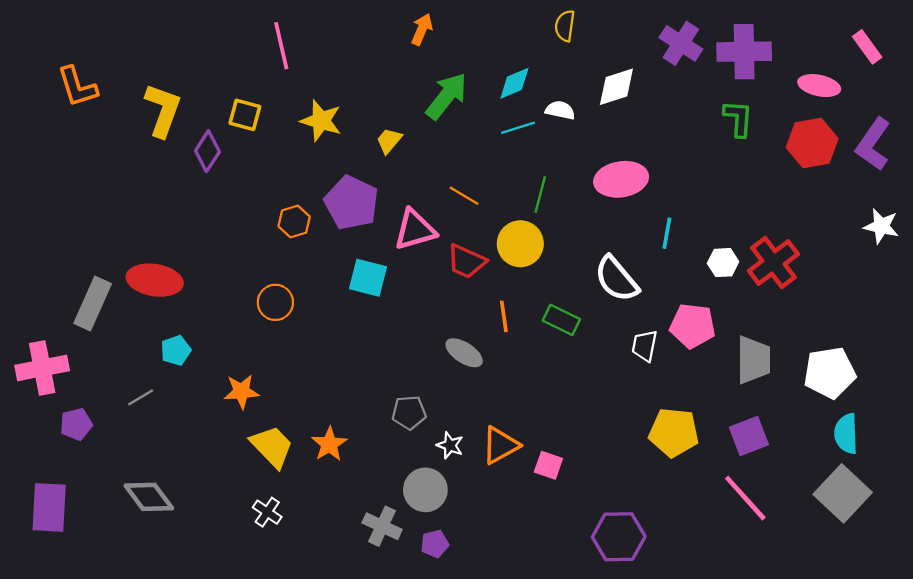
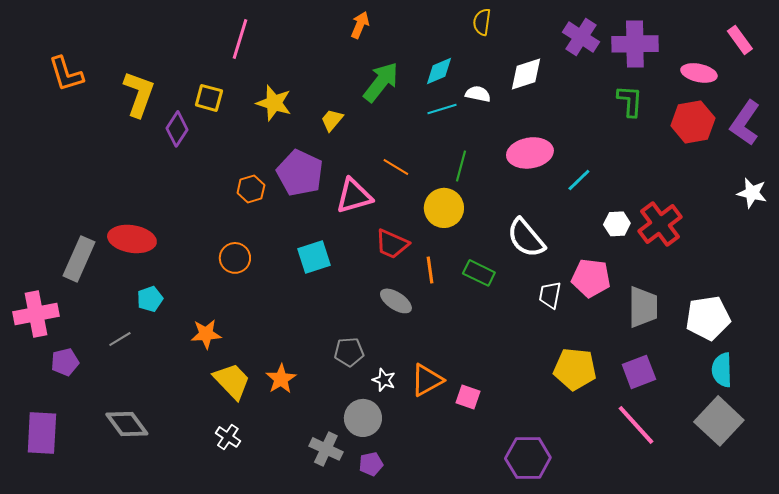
pink line: (281, 46) -> (240, 39), turned 30
cyan line: (667, 233) -> (579, 180), moved, turned 36
red trapezoid: (466, 261) -> (392, 244), moved
cyan square: (368, 278) -> (314, 257), moved, turned -32

